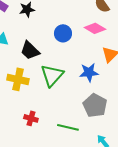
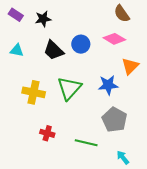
black trapezoid: (30, 50) -> (54, 50), moved

